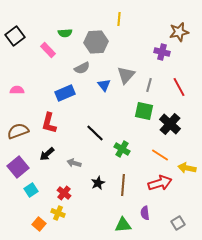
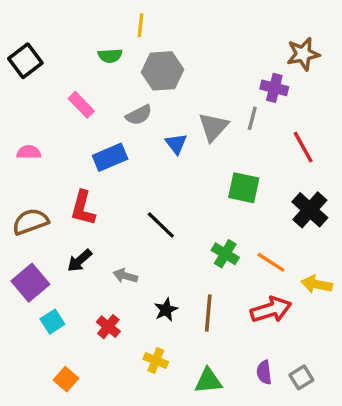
yellow line: (119, 19) -> (141, 25), moved
pink rectangle: (48, 50) -> (81, 105), moved
gray line: (149, 85) -> (252, 118), moved
black cross: (170, 124) -> (310, 210), moved
green cross: (122, 149) -> (225, 254), moved
yellow cross: (58, 213) -> (156, 360), moved
purple semicircle: (145, 213) -> (264, 372), moved

